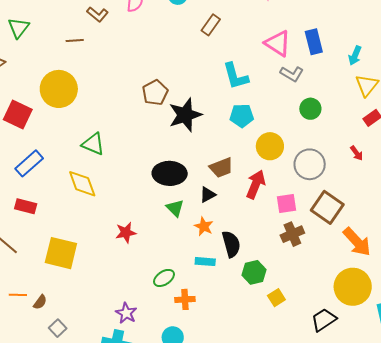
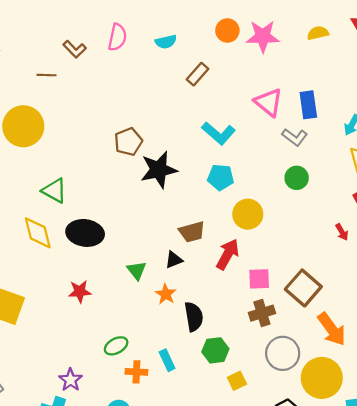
gray L-shape: (292, 74) -> (295, 137), moved
cyan L-shape: (236, 76) -> (219, 133), turned -40
gray circle: (310, 164) -> (283, 353), moved
black ellipse: (170, 173) -> (85, 233), moved
cyan rectangle: (205, 262) -> (167, 360), moved, turned 54

